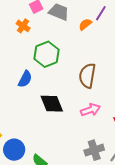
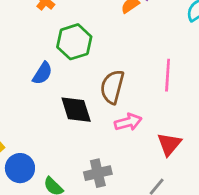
brown semicircle: (87, 76) -> (112, 87), moved
gray cross: (94, 150) -> (98, 173), moved

